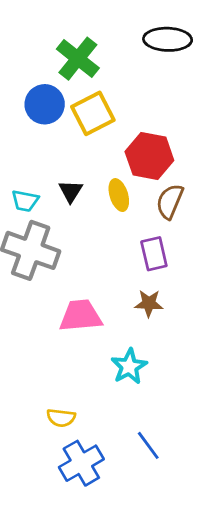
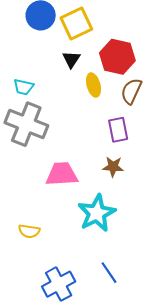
black triangle: (71, 191) -> (71, 59), moved
cyan star: (129, 366) -> (97, 213), size x1.4
yellow semicircle: (61, 418) -> (29, 231), moved

